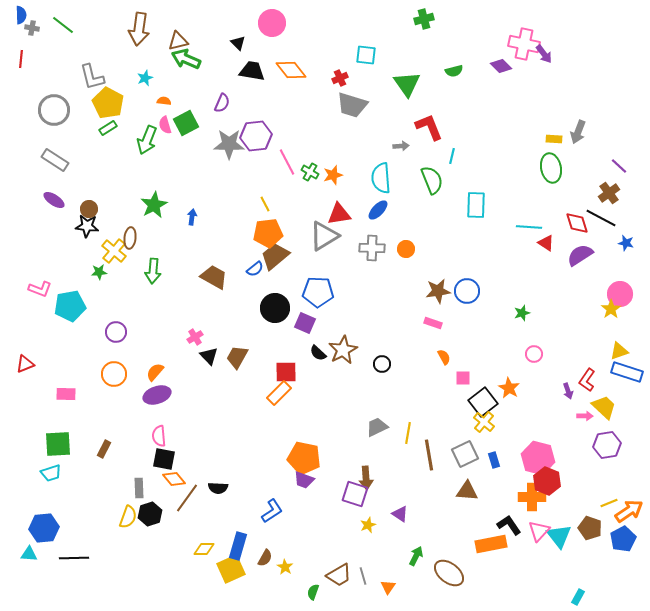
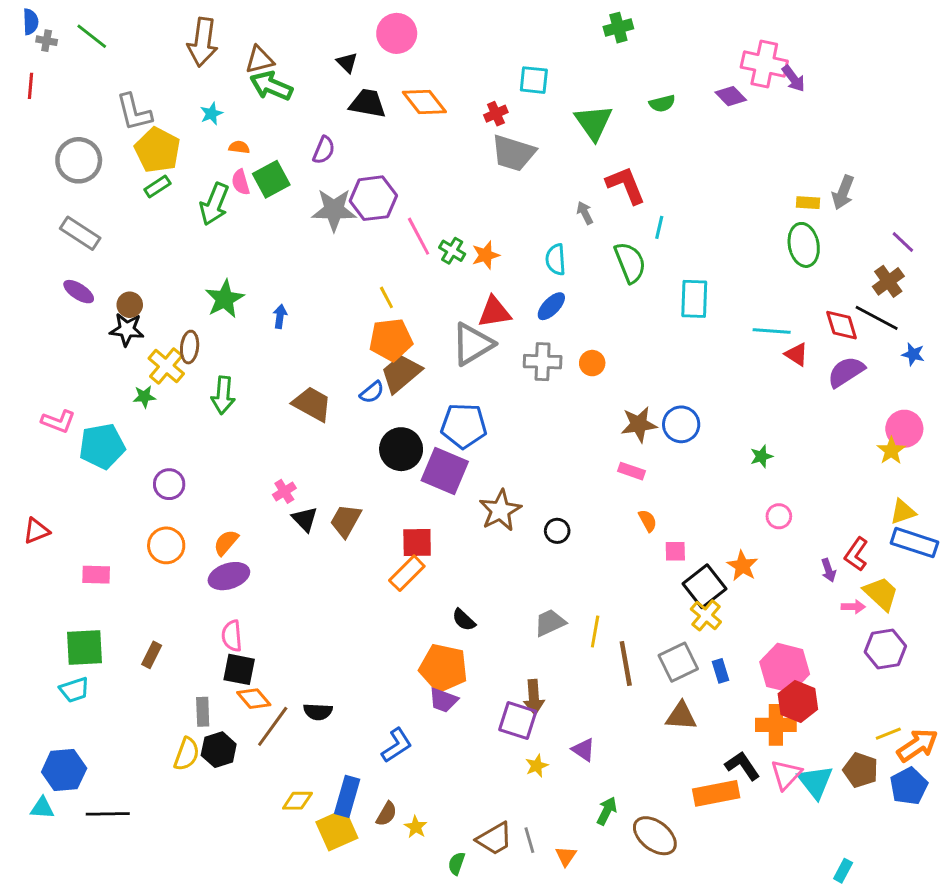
gray arrow: (401, 146) -> (585, 213), turned -112
cyan semicircle: (381, 178) -> (556, 260), size x0.7
purple square: (305, 323) -> (445, 471), size x1.5
black semicircle: (318, 353) -> (464, 620), moved

